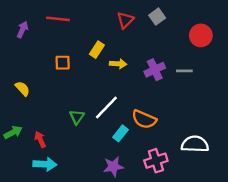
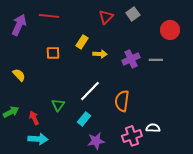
purple arrow: (22, 30) -> (19, 25), size x1.5
green triangle: (77, 117) -> (58, 105), moved
orange semicircle: (144, 119) -> (122, 101), turned 75
cyan rectangle: (120, 133) -> (84, 119), moved
white semicircle: (195, 144) -> (153, 128), moved, size x0.6

